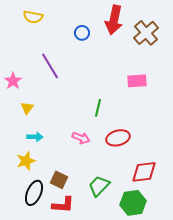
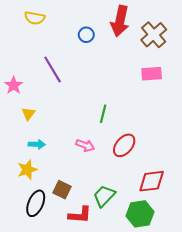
pink rectangle: (137, 81) -> (152, 74), moved
red ellipse: (118, 138) -> (124, 145), turned -35
red L-shape: (63, 205) -> (80, 215), moved

